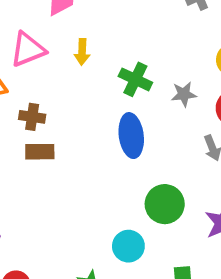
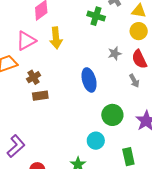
yellow arrow: (82, 52) -> (56, 38), size x1.5
green cross: (135, 79) -> (96, 16), moved
brown cross: (32, 117) -> (34, 77), turned -32

